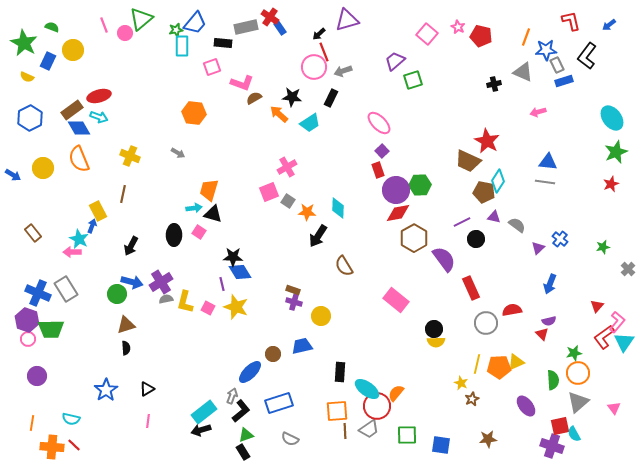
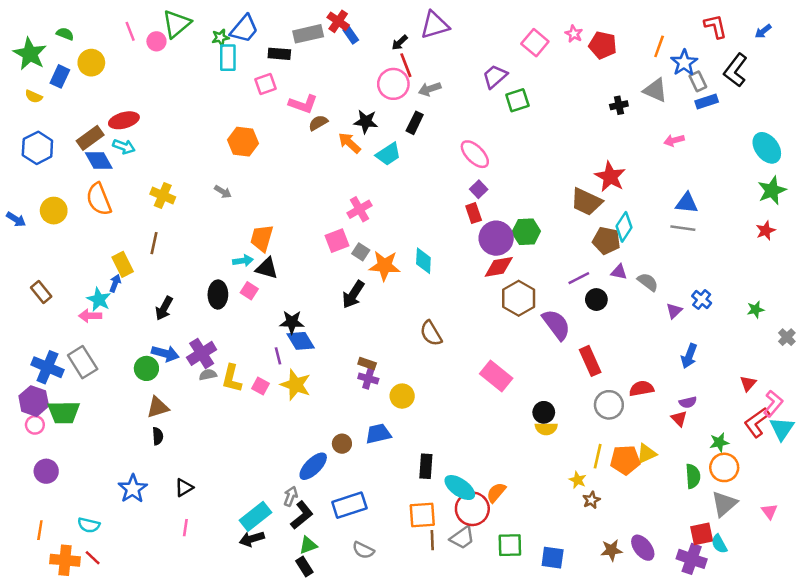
blue star: (546, 50) -> (684, 63), turned -30
orange star: (307, 212) -> (385, 266), size x1.4
black arrow: (318, 236) -> (353, 295), moved
purple ellipse: (526, 406) -> (643, 548), moved

